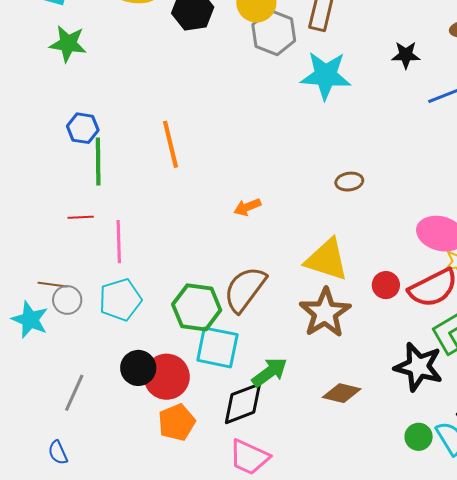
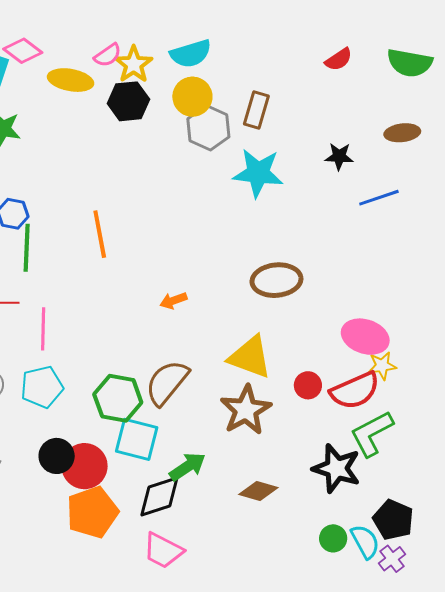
brown ellipse: (349, 182) -> (276, 280), size x1.8
orange pentagon: (177, 422) -> (92, 512), size x1.4

